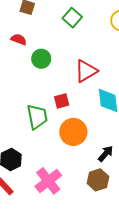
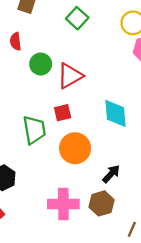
red semicircle: (19, 39) -> (16, 41), turned -119
red triangle: (86, 71) -> (70, 76), moved
pink cross: (48, 181) -> (63, 204), moved, turned 36

